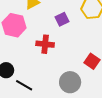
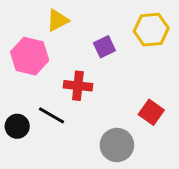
black line: (24, 85) -> (51, 115), moved

